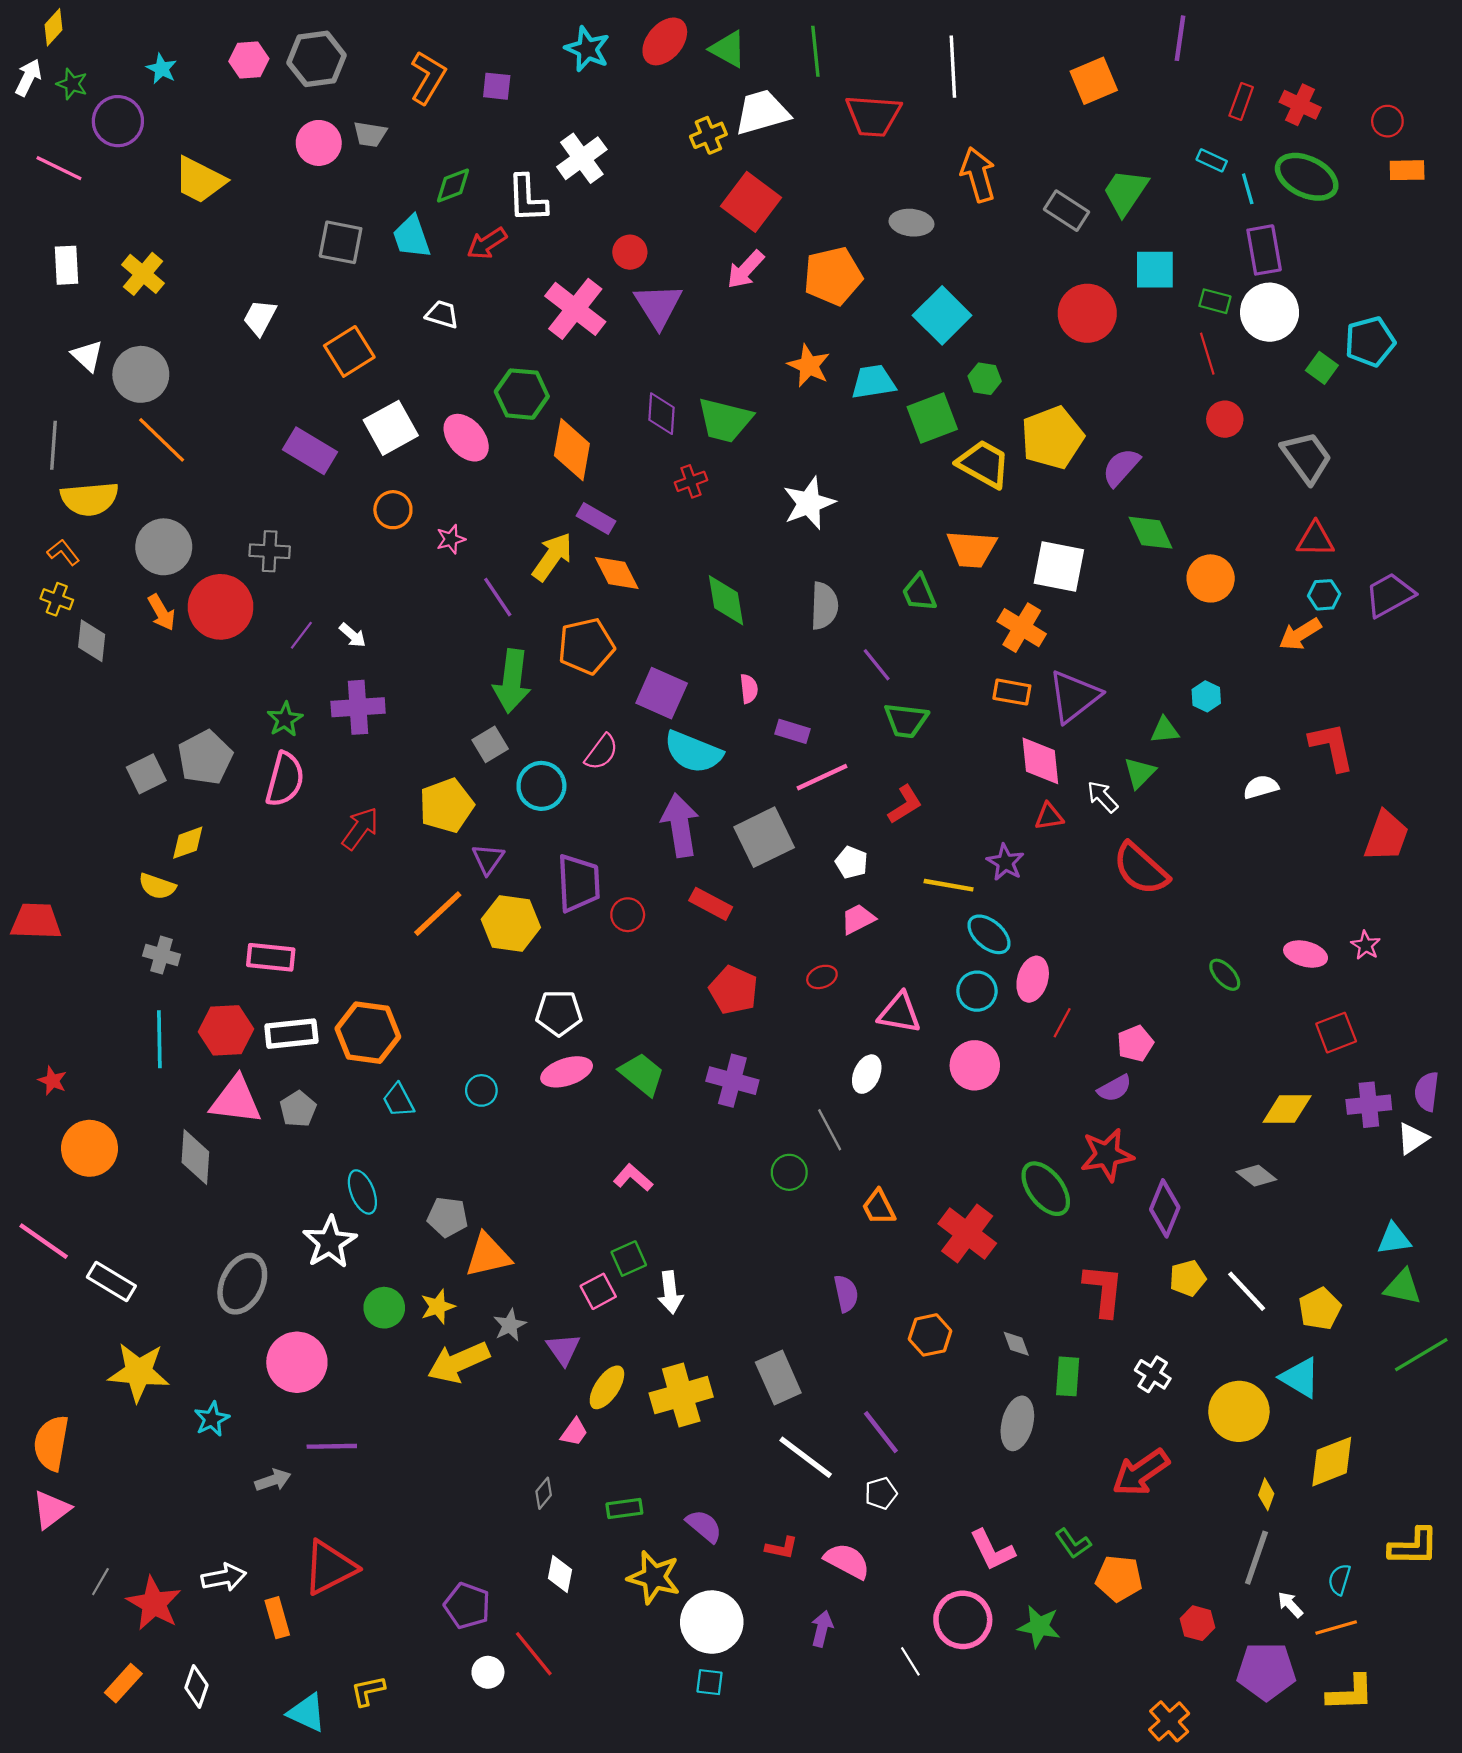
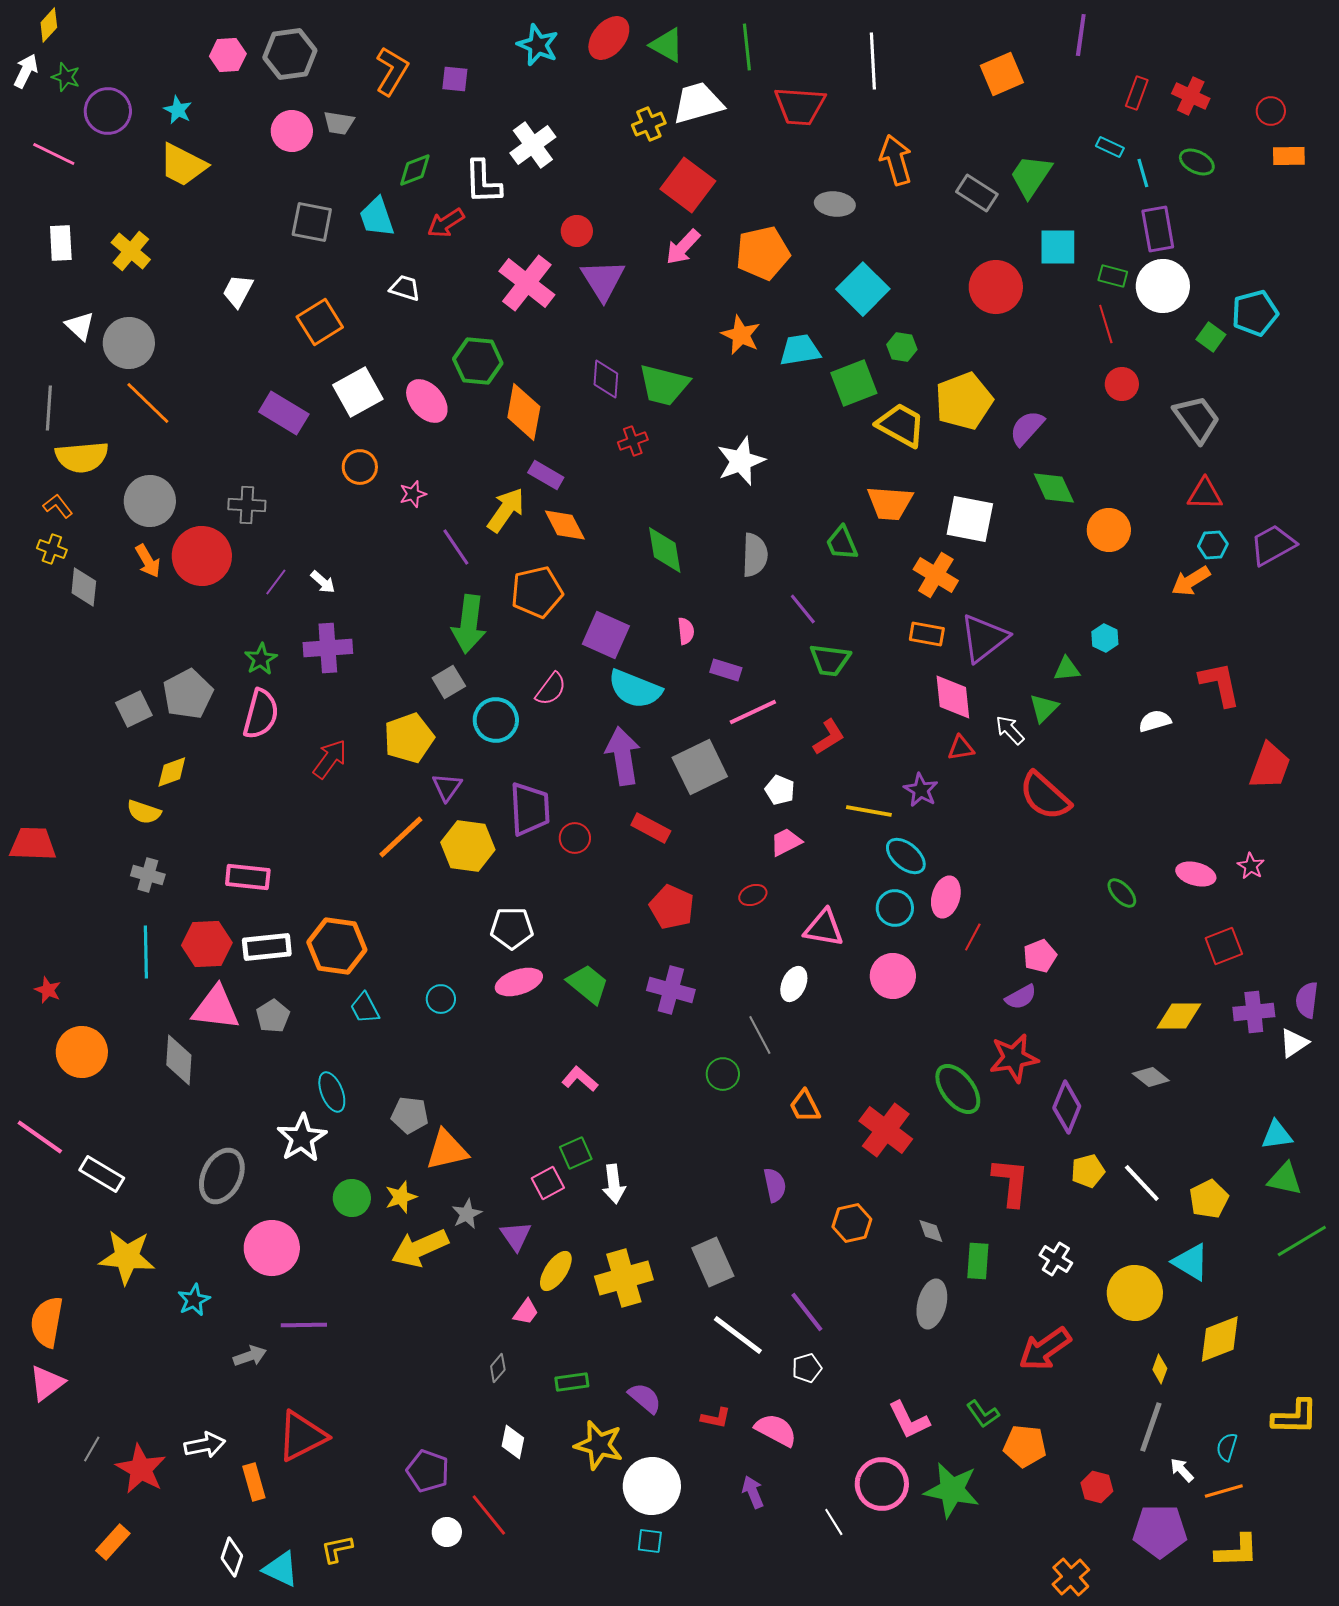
cyan star: (162, 69) -> (178, 110), moved
green ellipse: (1307, 177) -> (1197, 162), size x0.6
green star: (1039, 1626) -> (952, 1490), size x1.4
purple arrow: (822, 1629) -> (753, 1492), turned -36
white diamond: (196, 1686) -> (232, 1557), moved

